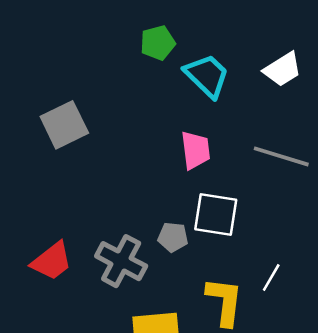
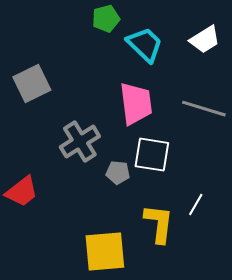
pink trapezoid: (196, 150) -> (136, 104), size x1.4
gray cross: (121, 261) -> (80, 142), moved, turned 30

